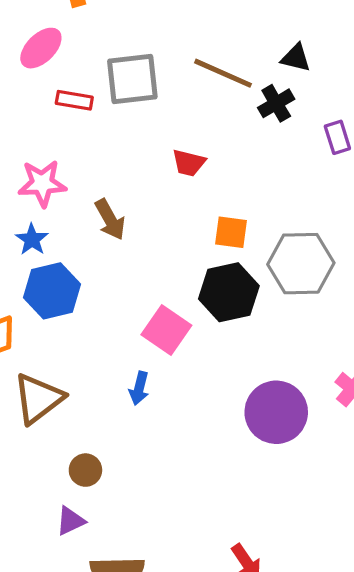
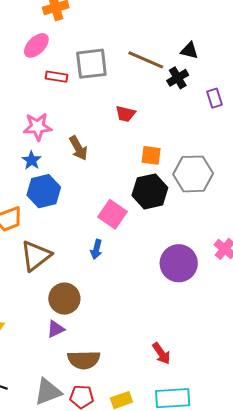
brown circle: (85, 470) -> (64, 299), size x1.6

